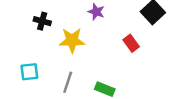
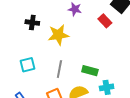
red rectangle: (131, 43) -> (105, 21), moved

